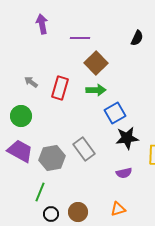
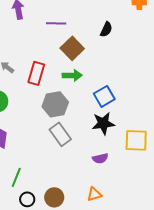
black semicircle: (137, 38) -> (106, 29), moved
blue square: (115, 113) -> (104, 96), moved
gray hexagon: (52, 158) -> (55, 104), moved

